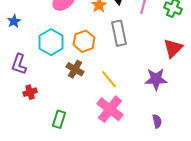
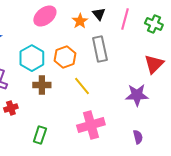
brown cross: (75, 69) -> (42, 85), moved, turned -30
yellow line: (109, 79) -> (82, 86), moved
pink cross: (110, 109) -> (91, 125), turned 36

